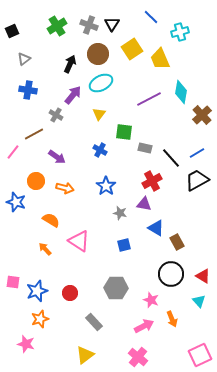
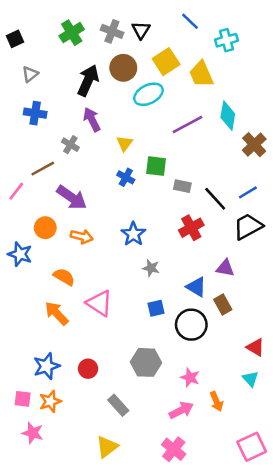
black arrow: (70, 64) -> (88, 80), size x1.4
cyan ellipse: (101, 83) -> (148, 94), moved
purple arrow: (73, 95) -> (92, 119), turned -66
blue cross: (100, 150) -> (126, 177), moved
purple arrow: (57, 157) -> (72, 197), size x1.4
purple triangle: (144, 204) -> (225, 268), moved
orange arrow: (45, 249) -> (57, 313), size x1.5
black circle: (171, 274) -> (191, 325), moved
pink square: (13, 282) -> (23, 399), moved

